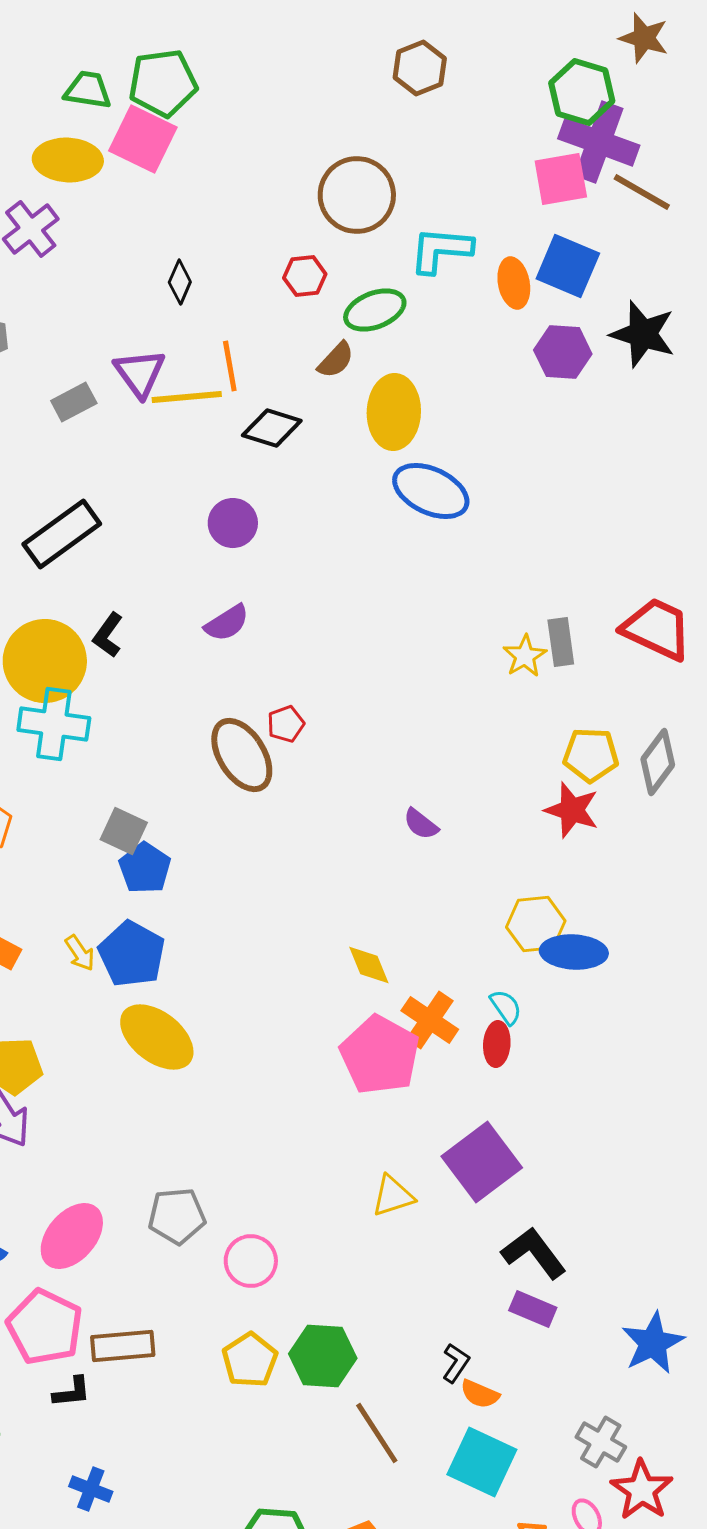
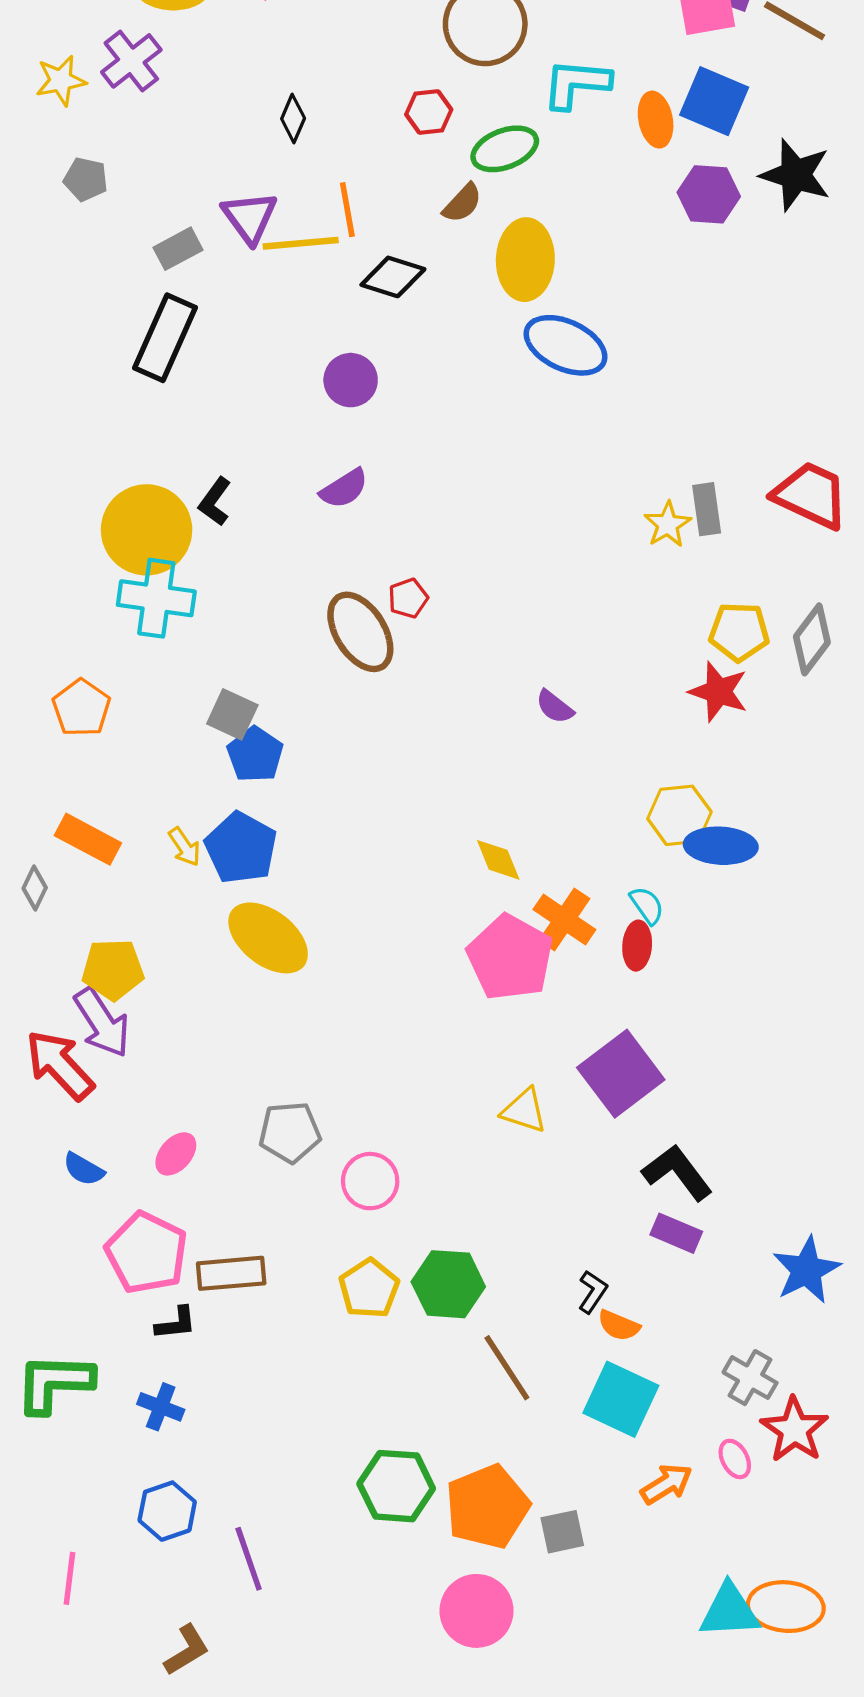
black rectangle: (62, 534) -> (165, 338), moved, turned -30
yellow triangle: (393, 1196) -> (524, 1111), turned 36
pink ellipse: (72, 1236) -> (176, 1154), size x0.6
blue cross: (91, 1489) -> (161, 1407), moved

